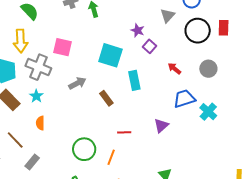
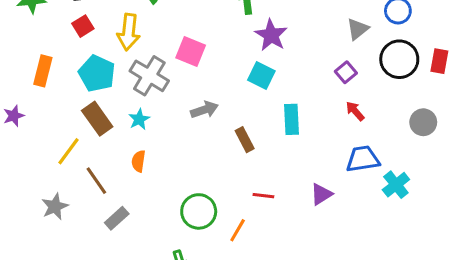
purple star: (138, 30) -> (271, 35), moved, size x1.5
purple square: (150, 46) -> (346, 72), moved
cyan square: (110, 55) -> (261, 76), size x0.7
gray circle: (208, 69) -> (423, 122), moved

